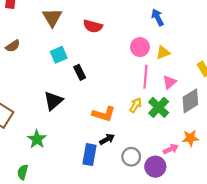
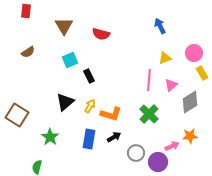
pink circle: (140, 47) -> (194, 53), moved
yellow arrow: (136, 105) -> (90, 106), moved
green cross: (159, 107) -> (149, 114), moved
blue rectangle: (90, 155) -> (89, 139), moved

